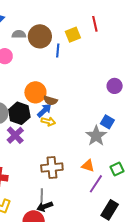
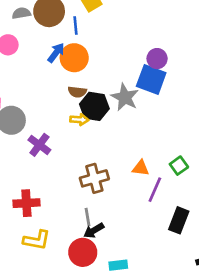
orange circle: (35, 92) -> (74, 58), moved
blue arrow: (44, 110) -> (56, 53), moved
black hexagon: (19, 113) -> (94, 106), moved
blue square: (107, 122) -> (151, 80), moved, size x1.6
gray star: (96, 136) -> (125, 97), moved

